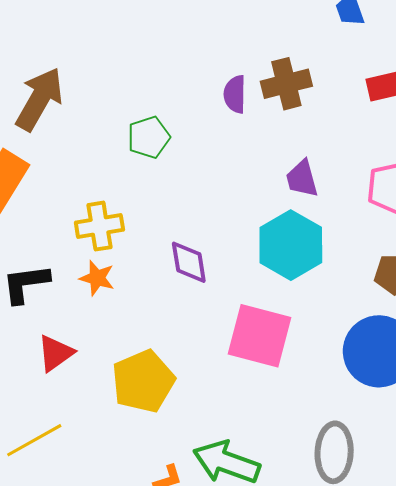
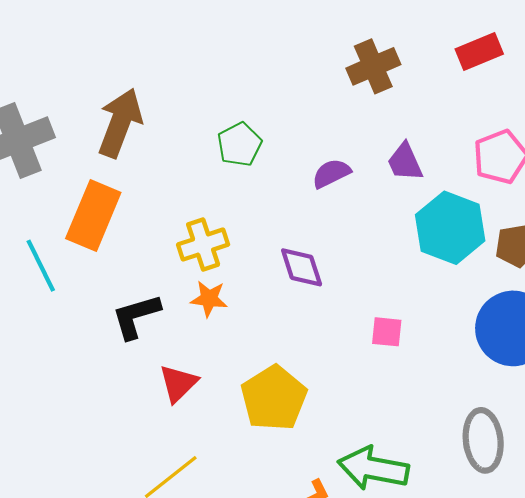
purple semicircle: (235, 94) -> (331, 173), moved, turned 72
cyan hexagon: (291, 245) -> (450, 228), moved
pink square: (259, 336) -> (387, 332), size x0.5

